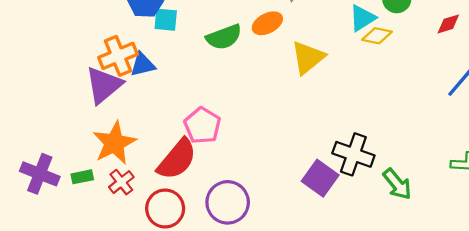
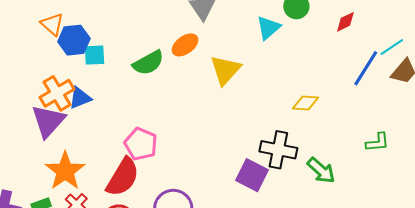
yellow diamond: (377, 36) -> (305, 103), moved

